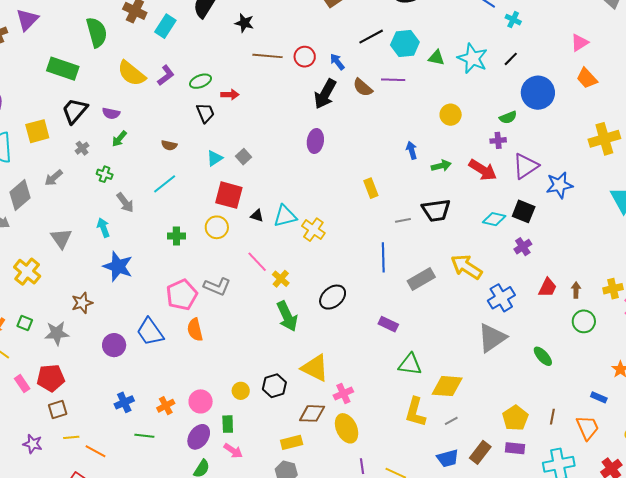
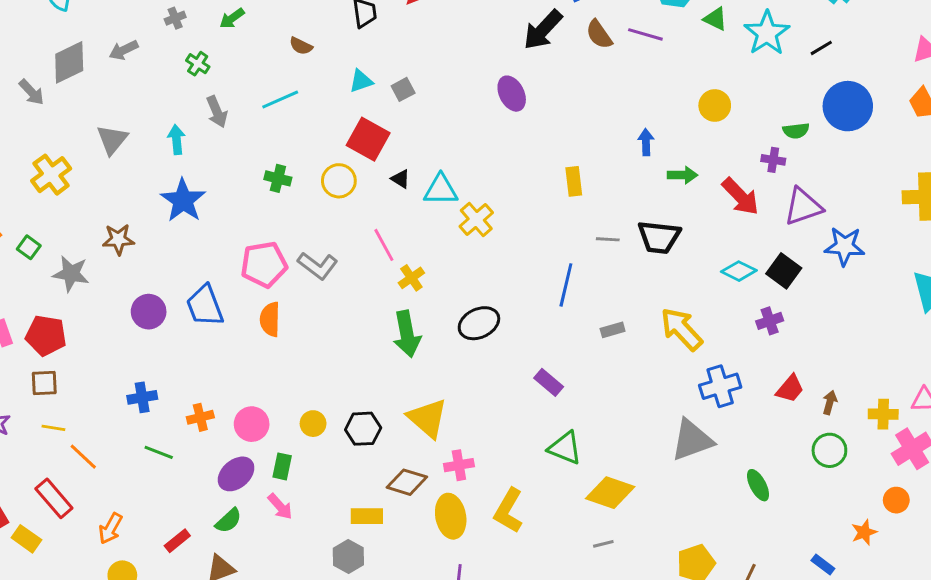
purple ellipse: (315, 141) -> (512, 94), turned -50
gray rectangle: (421, 279) -> (613, 330), size x0.6
yellow L-shape: (415, 412) -> (508, 511), moved

